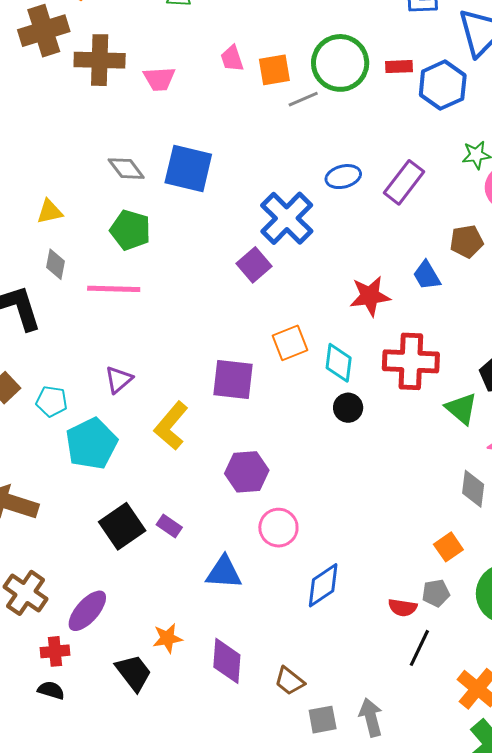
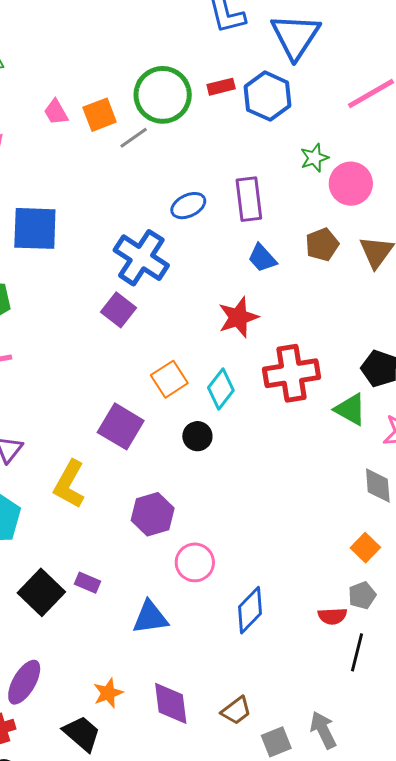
purple rectangle: (404, 182) -> (249, 199), turned -33
blue trapezoid: (427, 275) -> (262, 258), moved
cyan diamond: (339, 363) -> (221, 389), turned 42
purple square: (233, 380) -> (121, 426), turned 36
black circle: (348, 408) -> (197, 436), moved
brown trapezoid: (289, 681) -> (236, 711), turned -64

